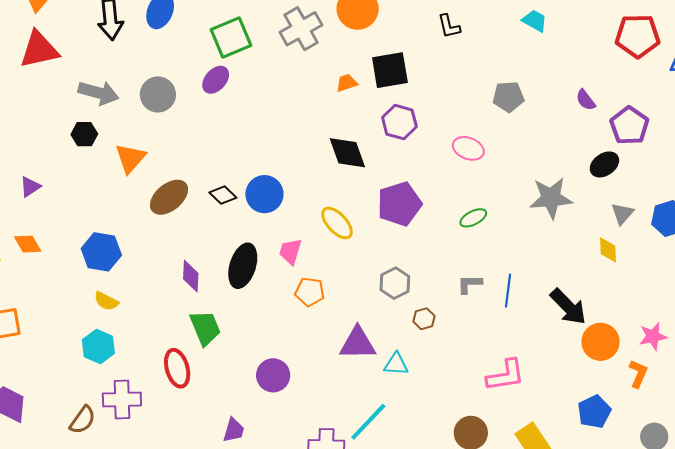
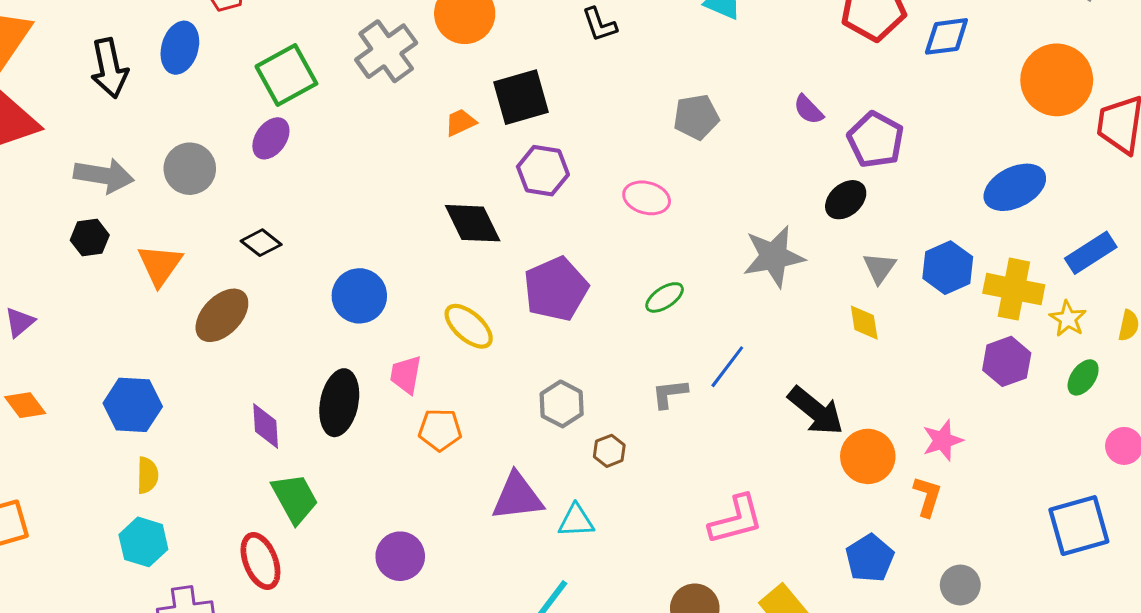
black diamond: (223, 195) -> (261, 243), moved
blue line: (508, 291) -> (727, 367), moved, turned 36
yellow semicircle: (106, 301) -> (147, 475), turned -110

